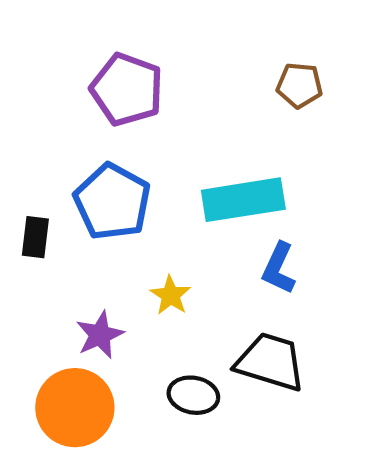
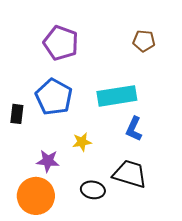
yellow star: (171, 295) -> (82, 142), turned 30
purple star: (100, 335) -> (48, 161), turned 30

